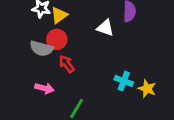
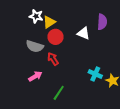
red circle: (57, 39) -> (55, 37), moved
pink arrow: (44, 88) -> (35, 76), turned -48

